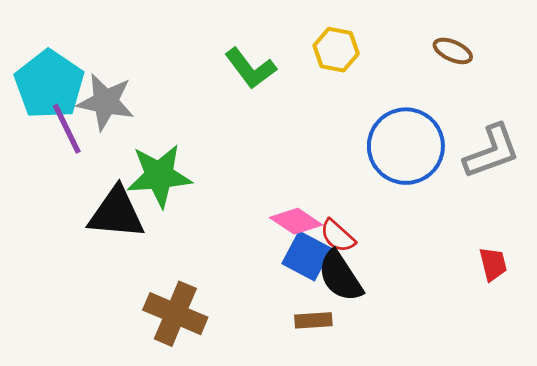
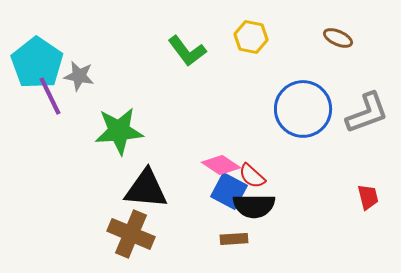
gray star: (106, 102) -> (79, 76), size x0.7
black triangle: (116, 213) -> (146, 189), moved
black semicircle: (340, 276) -> (254, 206), turned -57

